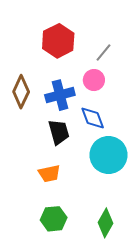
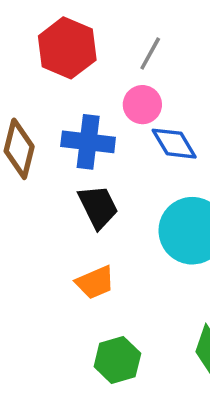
blue cross: (60, 95) -> (88, 142), turned 32
blue diamond: (93, 118) -> (174, 144), moved

